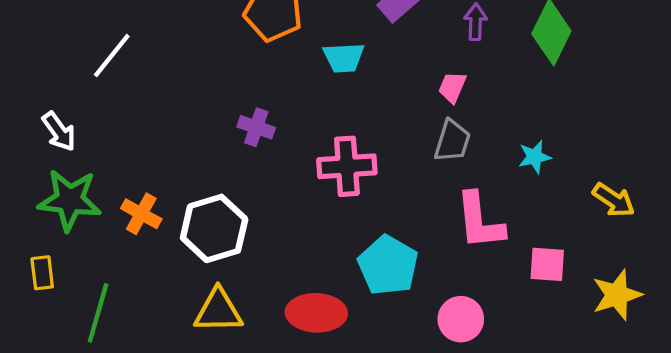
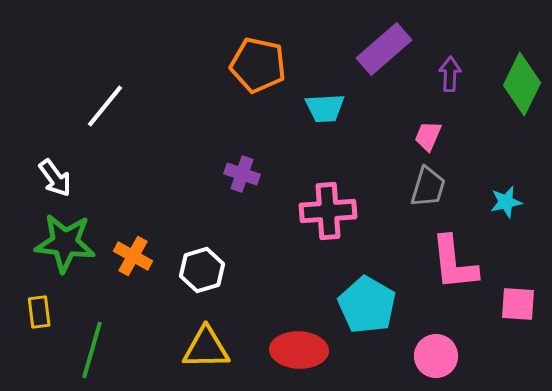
white hexagon: (214, 228) -> (202, 270), size x0.7

